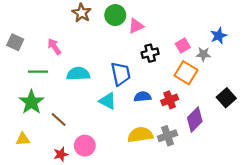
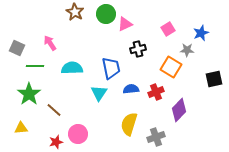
gray square: (15, 42) -> (17, 48), moved
pink square: (183, 46) -> (168, 29), moved
black square: (226, 98) -> (214, 79), moved, turned 30
cyan triangle: (108, 101) -> (99, 93), turned 36
yellow semicircle: (140, 135) -> (129, 124), turned -65
gray cross: (167, 136) -> (156, 137), moved

